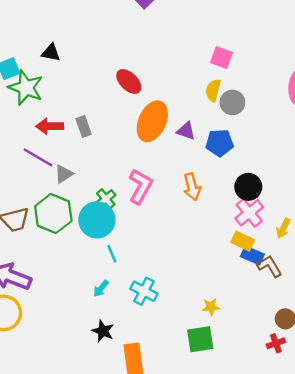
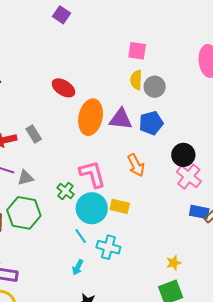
purple triangle: (186, 131) -> (121, 119), size x1.4
gray triangle: (64, 174) -> (26, 178), turned 30
pink L-shape: (140, 186) -> (92, 174), turned -32
cyan circle: (97, 220) -> (92, 208), moved
yellow rectangle: (243, 241) -> (120, 206), moved
cyan cross: (144, 291) -> (108, 247), moved

